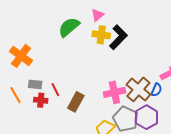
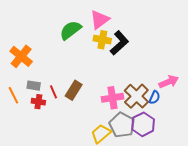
pink triangle: (98, 15) -> (100, 20), size x1.5
brown rectangle: (76, 102) -> (74, 90), moved

